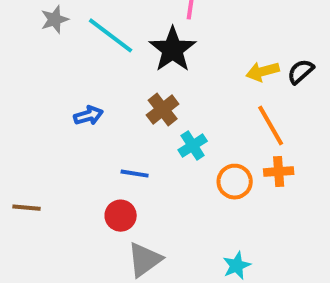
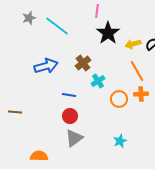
black star: (173, 49) -> (108, 33), moved
blue arrow: (89, 116) -> (46, 66), size x1.6
red circle: (121, 216) -> (70, 116), moved

